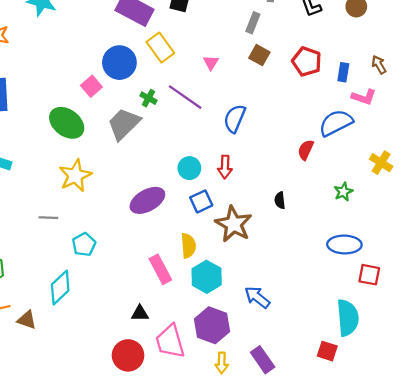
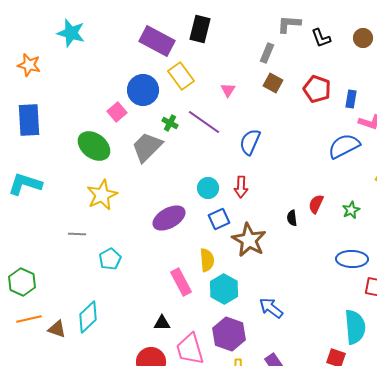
red semicircle: (306, 150) -> (316, 204), moved
cyan diamond: (60, 288) -> (88, 317), moved

